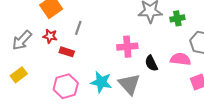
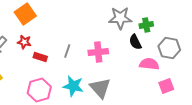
gray line: (78, 28) -> (67, 51), moved
black semicircle: (151, 63) -> (135, 42), moved

